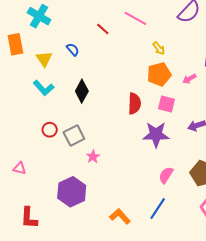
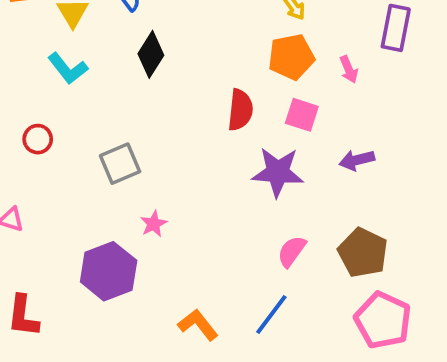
pink arrow: (189, 79) -> (349, 69), turned -88
black diamond: (82, 91) -> (151, 54), moved
red circle: (50, 130) -> (38, 139), moved
pink star: (93, 157) -> (154, 224), moved

